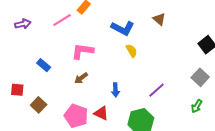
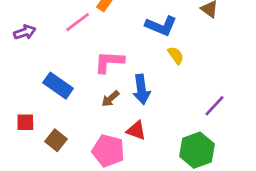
blue rectangle: (44, 65) -> (58, 86), size x1.5
blue arrow: (115, 90) -> (141, 89), moved, size x1.5
red triangle: (101, 113) -> (136, 130), moved

